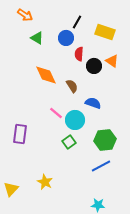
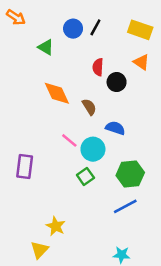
orange arrow: (25, 15) -> (16, 17), moved
yellow rectangle: (105, 32) -> (140, 30), moved
blue circle: (66, 38) -> (73, 29), moved
orange triangle: (112, 61) -> (141, 62), moved
yellow triangle: (11, 189) -> (39, 250), moved

